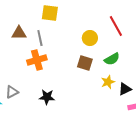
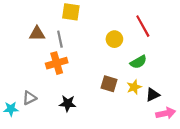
brown square: (85, 63) -> (109, 84), moved

